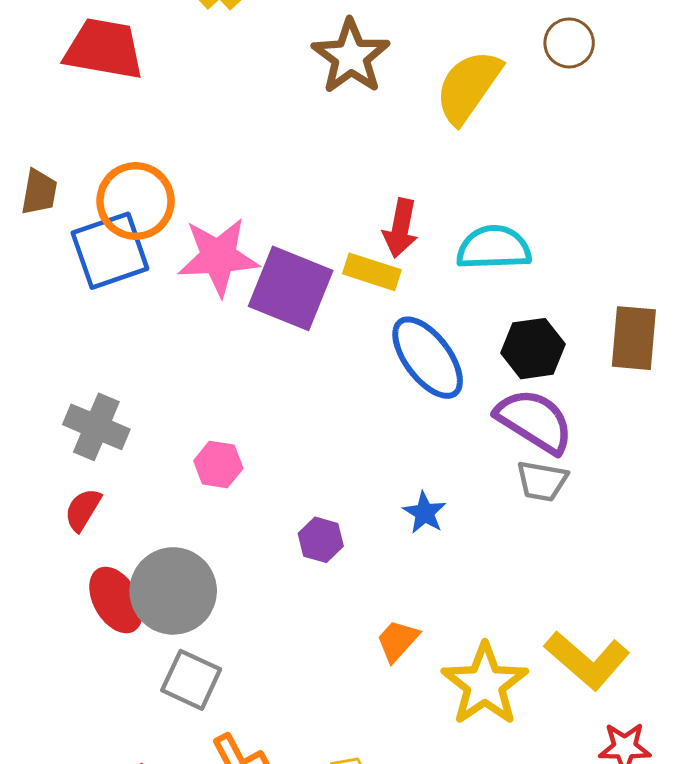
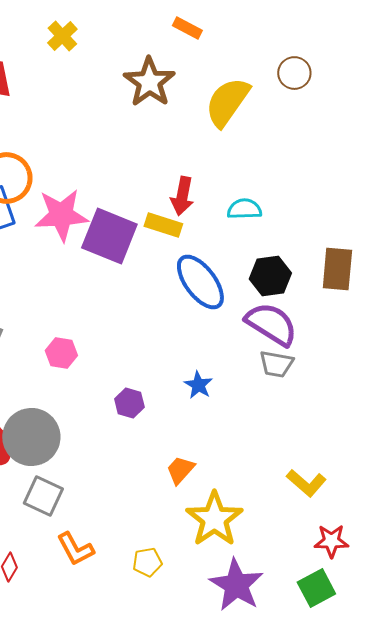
cyan semicircle: (494, 248) -> (244, 209), size x0.7
yellow L-shape: (587, 660) -> (306, 483), size x0.7
yellow star: (485, 684) -> (214, 519), moved

